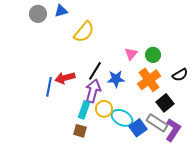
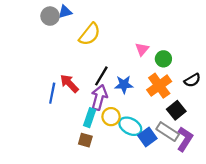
gray circle: (38, 14) -> (50, 16), moved
pink triangle: (131, 54) -> (142, 49), moved
red arrow: (65, 78) -> (69, 83), turned 60

